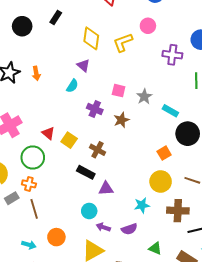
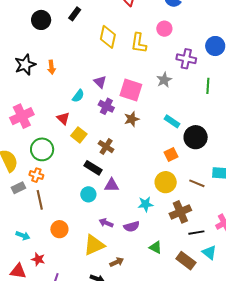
yellow L-shape: (123, 42) -> (139, 43), turned -65
purple triangle: (83, 65) -> (100, 82), moved
cyan semicircle: (72, 86) -> (78, 96), moved
pink square: (119, 91) -> (131, 90), size x1.6
gray star: (144, 97) -> (164, 80), moved
cyan rectangle: (170, 111) -> (172, 121), moved
red triangle: (48, 133) -> (63, 118), moved
cyan circle: (89, 211) -> (88, 194), moved
brown cross: (178, 211) -> (180, 212), turned -30
cyan arrow: (29, 245) -> (23, 236), moved

